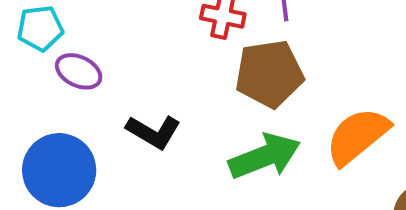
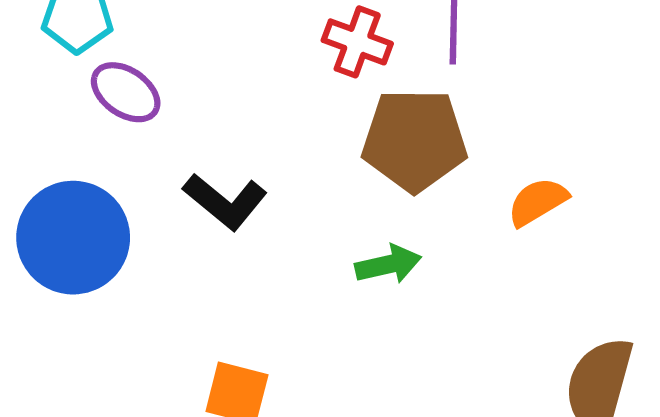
orange semicircle: (357, 136) -> (538, 202), moved, size x0.6
green arrow: (265, 156) -> (388, 264), size x0.6

